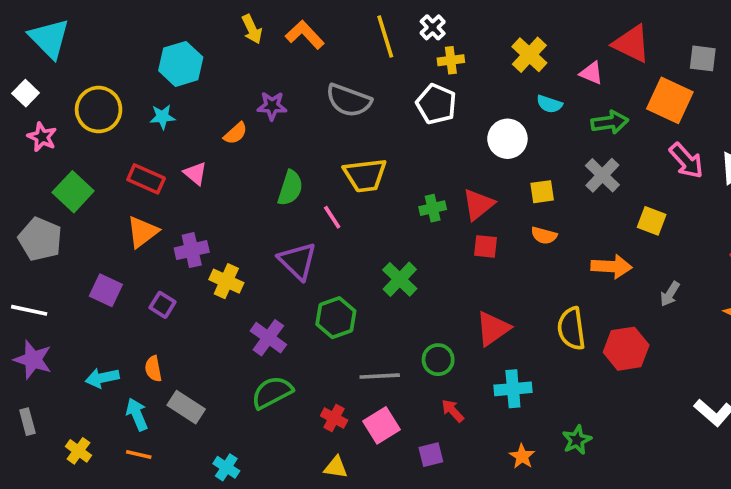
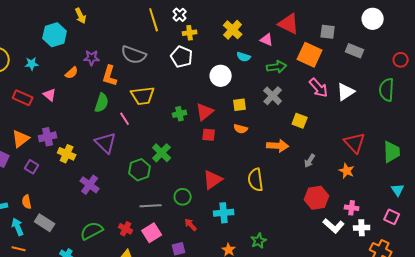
orange L-shape: (305, 35) -> (110, 76), moved, turned -120
cyan hexagon: (181, 64) -> (55, 35), moved
orange triangle: (142, 232) -> (21, 139), moved
green hexagon: (336, 318) -> (140, 170), moved
red hexagon: (626, 349) -> (317, 198), moved
green semicircle: (272, 392) -> (92, 231), moved

